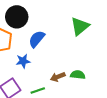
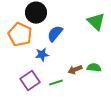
green triangle: (80, 26) -> (96, 22), turned -36

